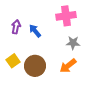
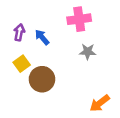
yellow square: (13, 61) -> (22, 64), moved
orange arrow: (68, 66) -> (100, 103), moved

